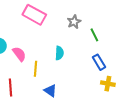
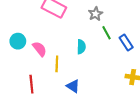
green line: (94, 35) -> (107, 33), moved
blue rectangle: (99, 62) -> (126, 43), moved

